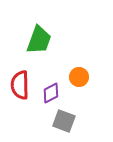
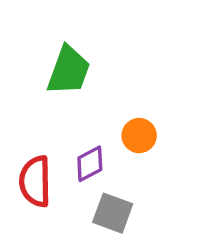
red semicircle: (20, 85) -> (35, 181), moved

